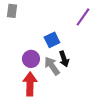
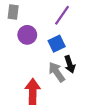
purple line: (83, 17) -> (62, 15), moved
purple circle: (31, 59) -> (27, 35), moved

